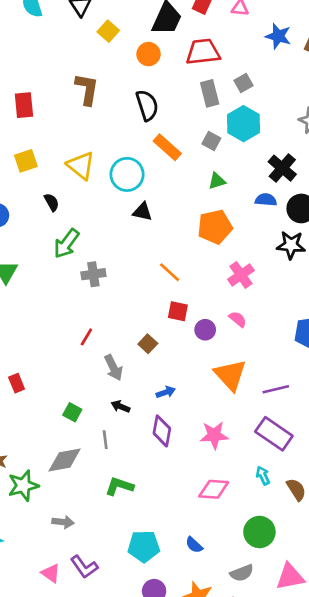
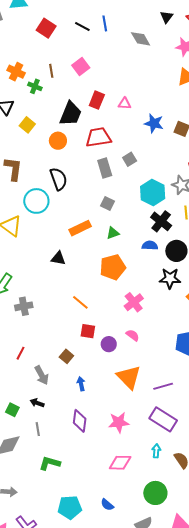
cyan hexagon: (244, 124) -> (153, 192), moved
orange rectangle: (167, 147) -> (80, 228), moved, turned -65
cyan circle: (127, 174) -> (36, 201), moved
blue arrow: (166, 392) -> (81, 384), moved, turned -80
black arrow: (120, 406) -> (37, 403), moved
cyan arrow: (263, 476) -> (156, 451), turned 32

